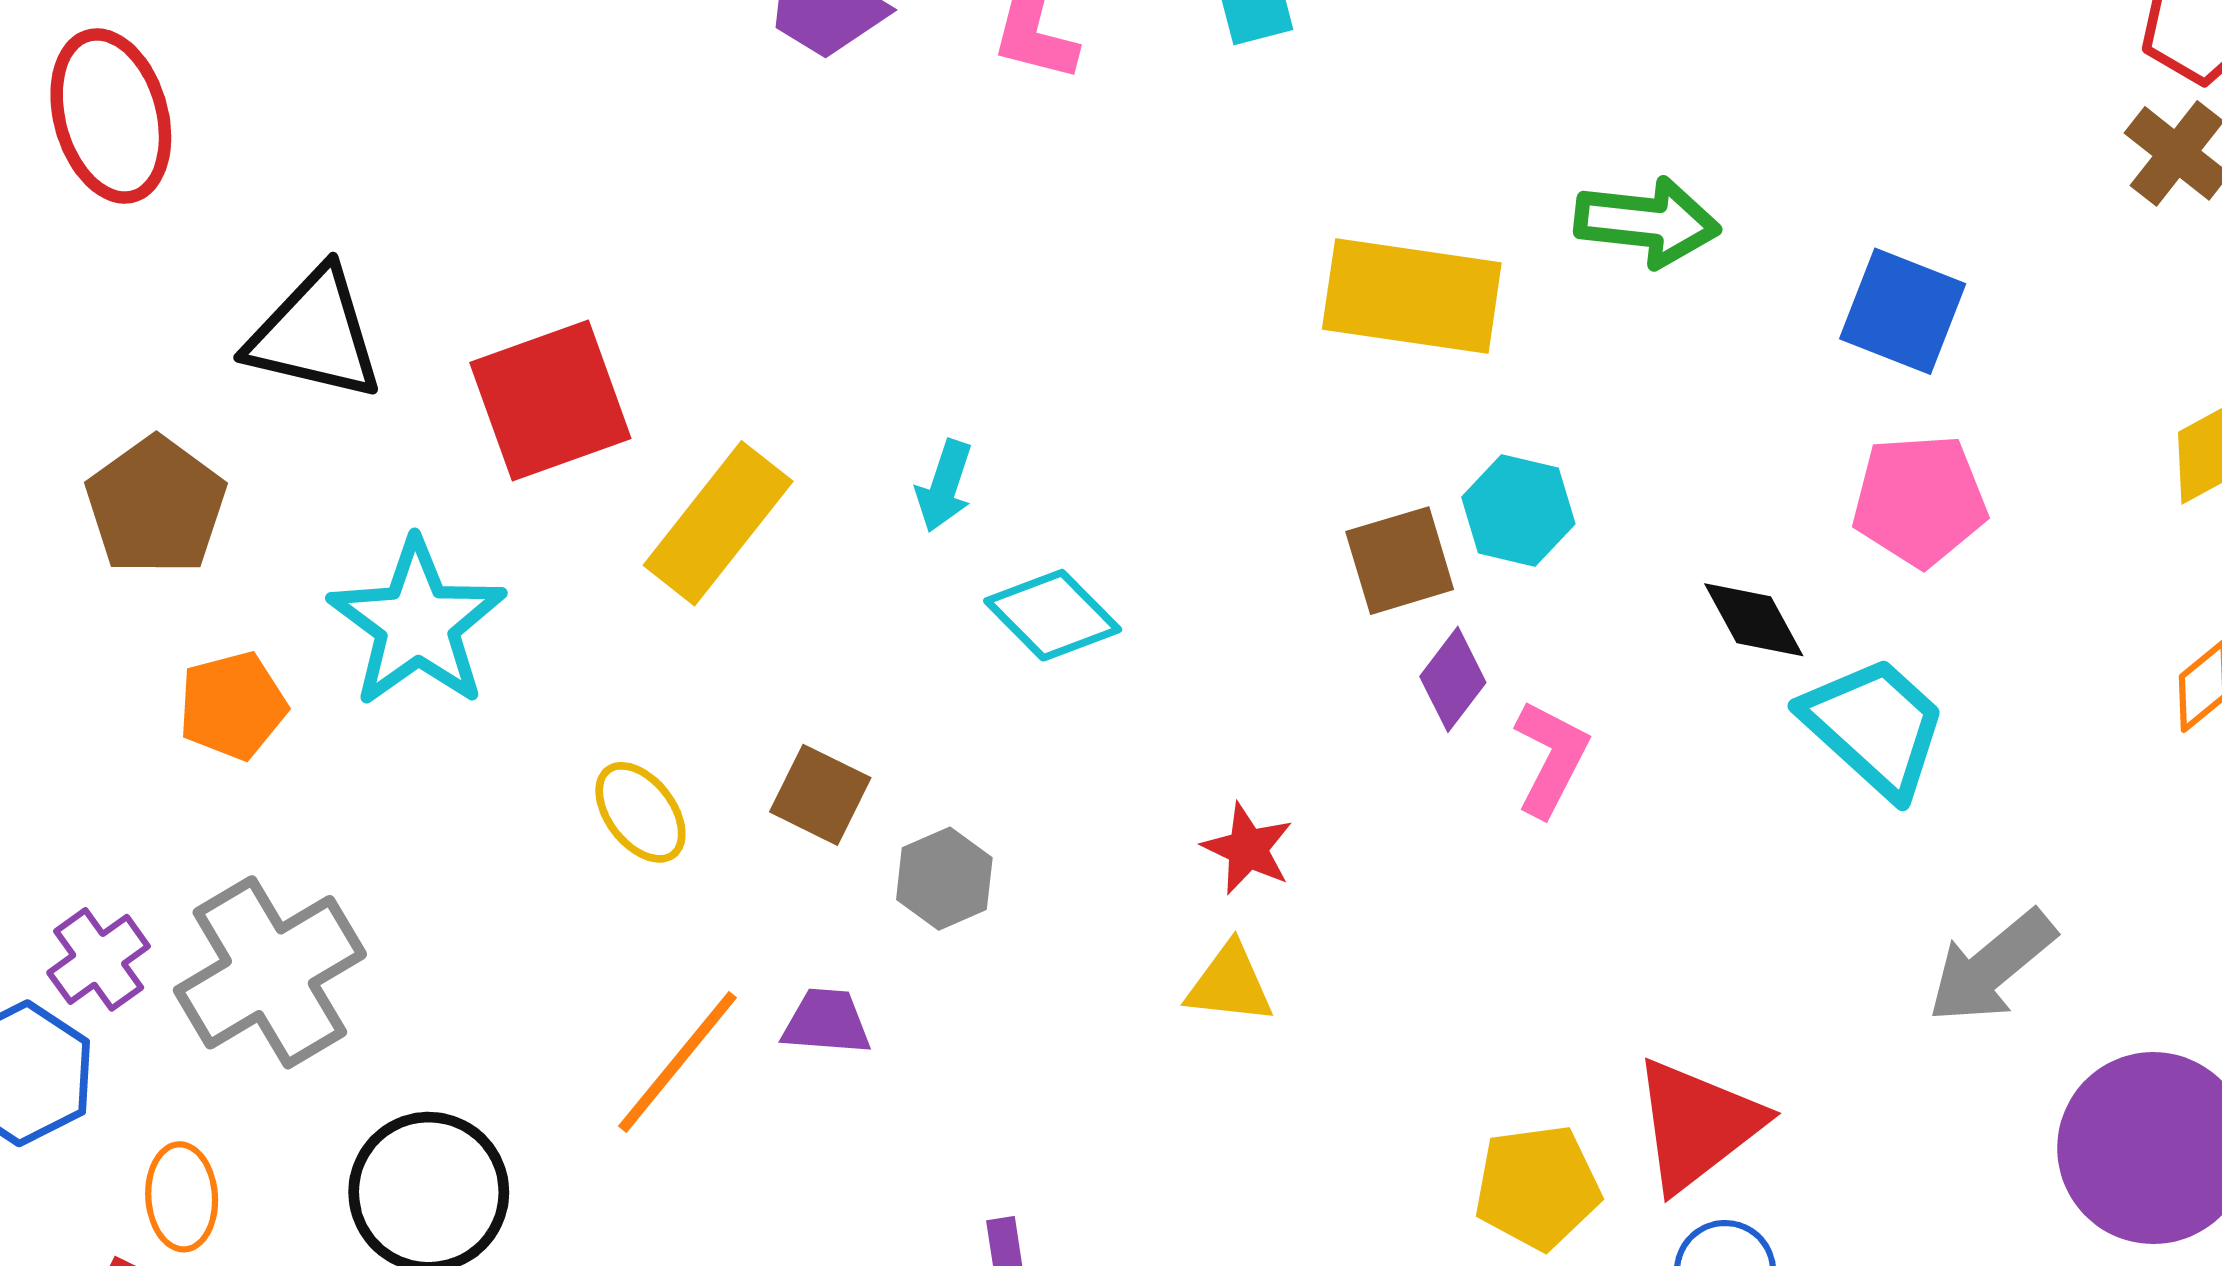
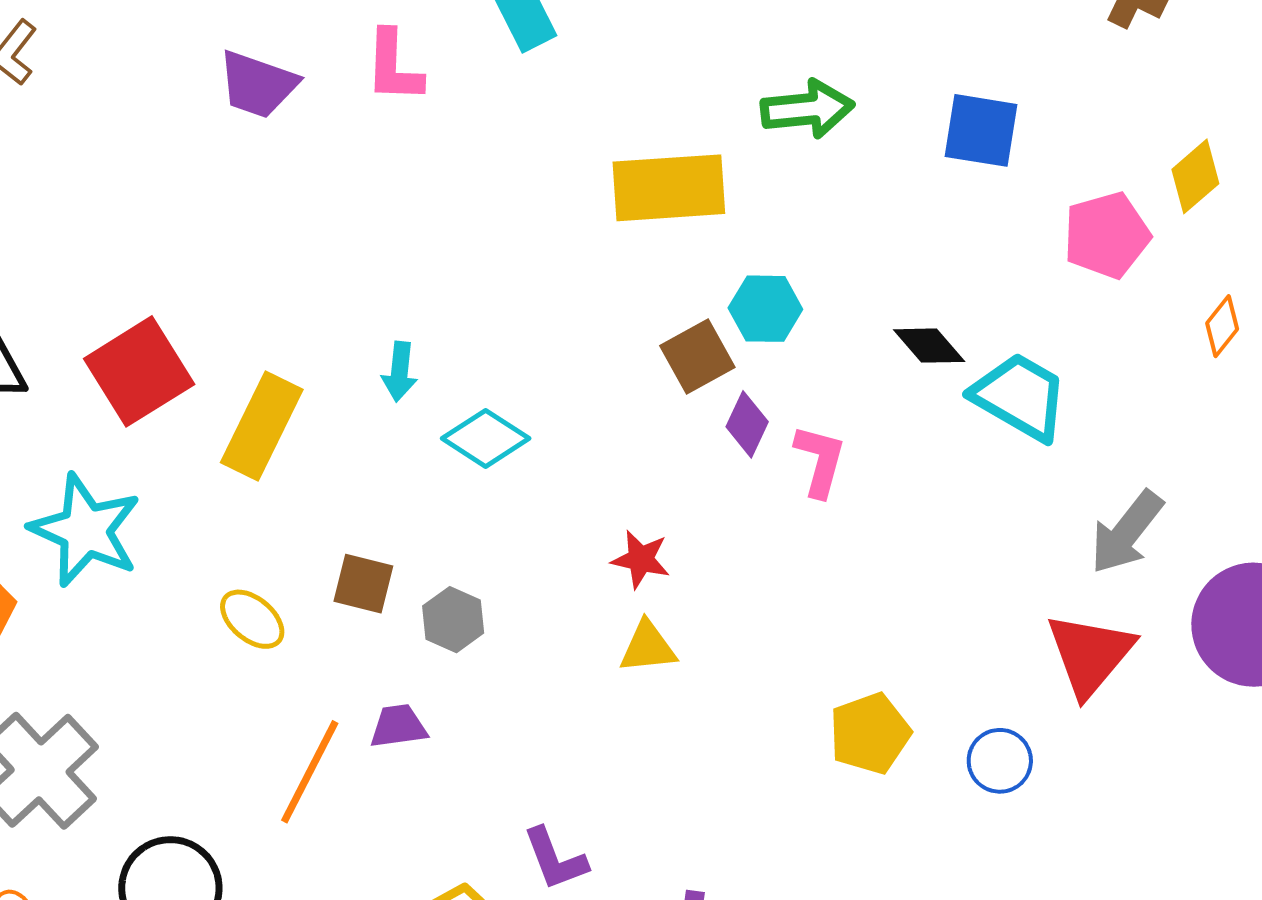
pink pentagon: (1920, 500) -> (1107, 235), moved
red triangle: (1697, 1125) -> (1090, 654), moved

